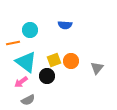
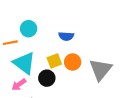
blue semicircle: (65, 25) -> (66, 36), moved
gray triangle: (97, 68) -> (101, 70), size x1.6

